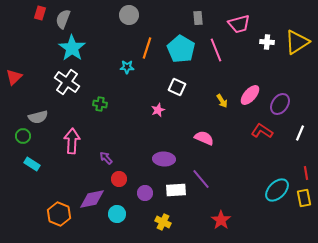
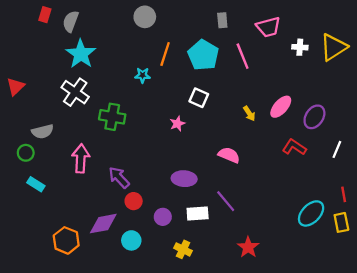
green cross: (100, 104) -> (112, 117), size x1.6
purple arrow: (106, 158) -> (119, 178), size x1.5

